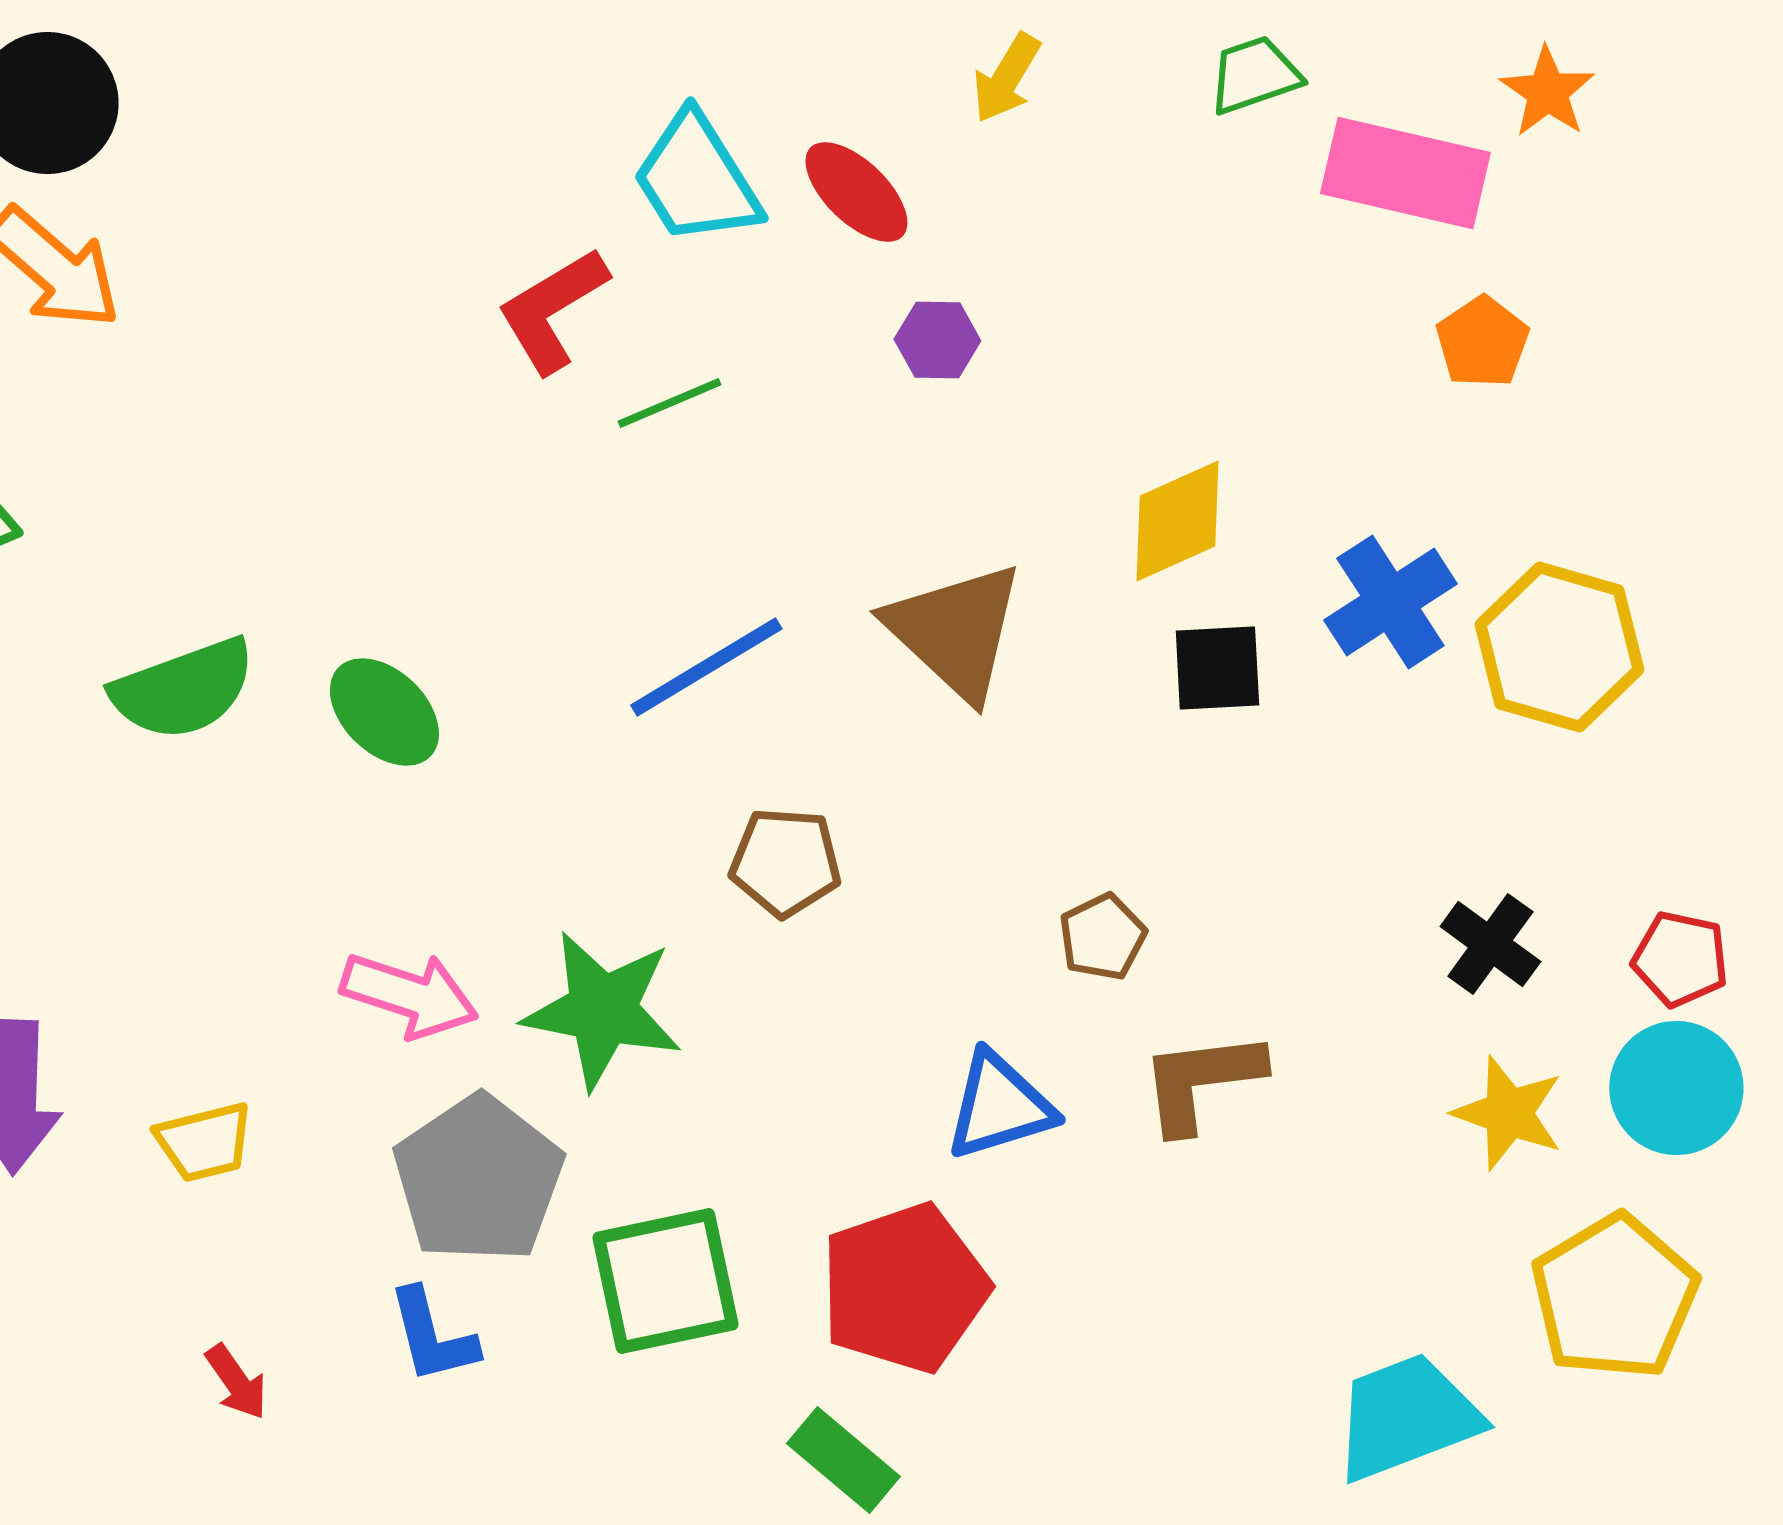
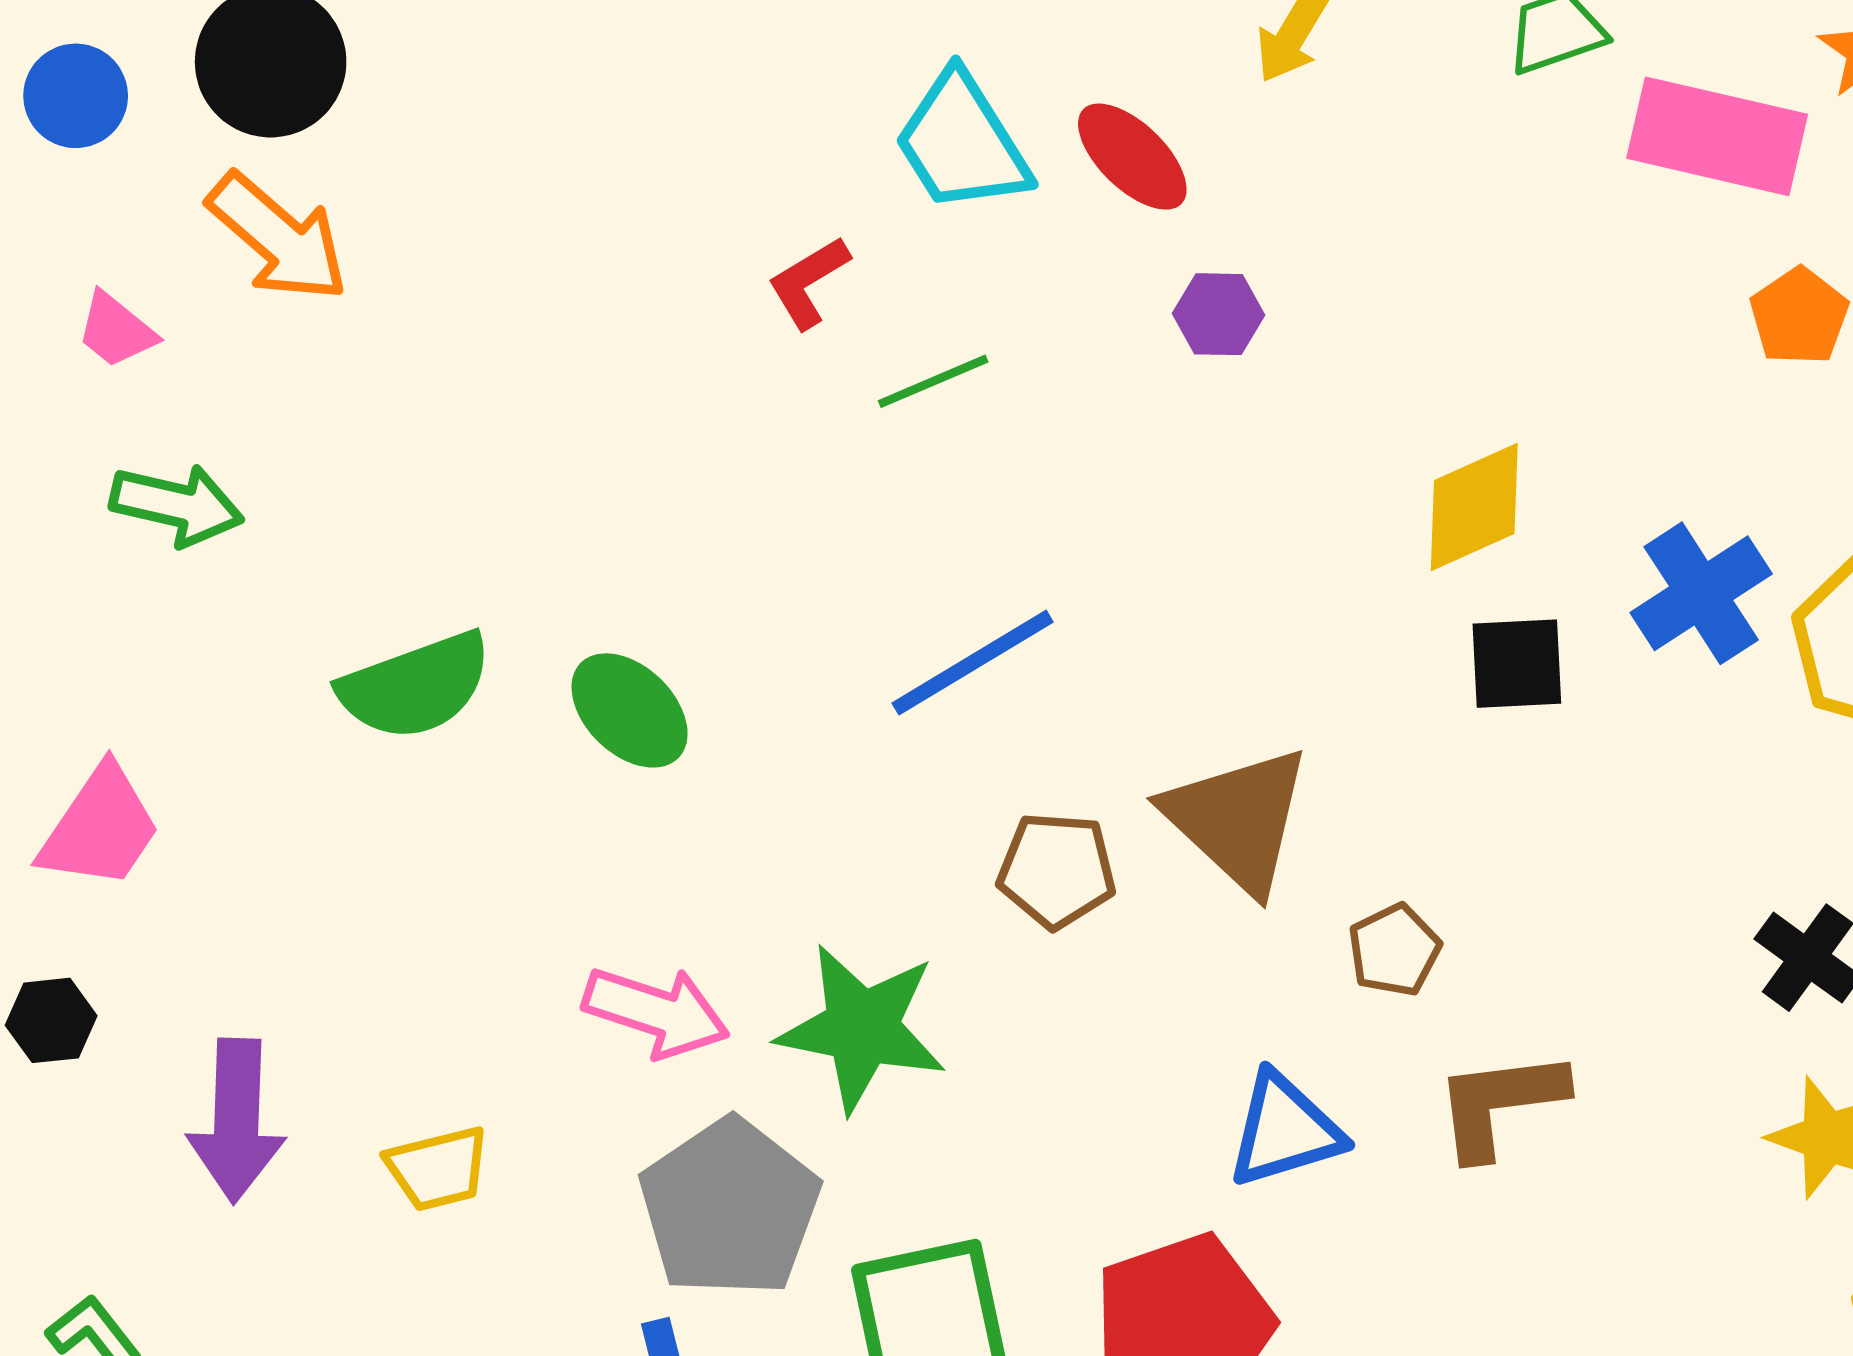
red L-shape: (552, 310) -> (808, 282), size x0.7
brown triangle: (955, 631) -> (1238, 819), moved

